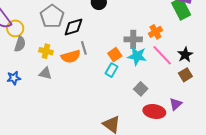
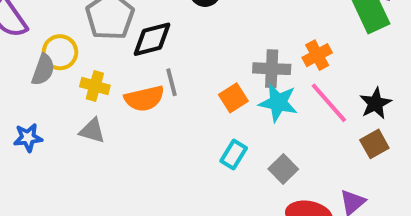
yellow circle: (15, 28) -> (60, 52), moved
cyan rectangle: (111, 70) -> (234, 154), moved

